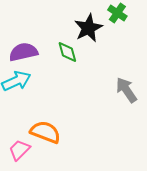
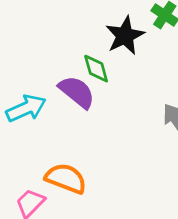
purple semicircle: (23, 52) -> (77, 92), moved, turned 52

